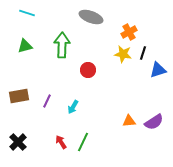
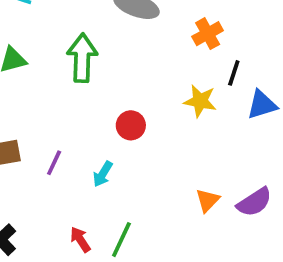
yellow star: (123, 54) -> (200, 101), moved
red circle: (88, 70) -> (131, 125), moved
orange triangle: (129, 121) -> (208, 200), turned -40

